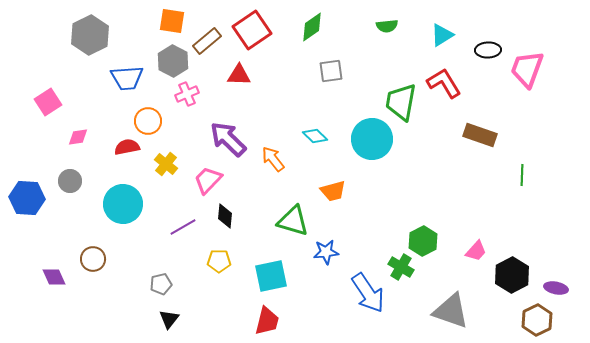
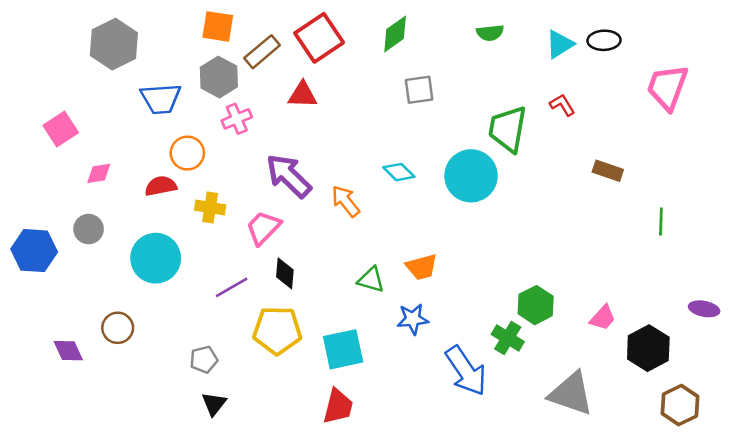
black ellipse: (488, 50) -> (604, 40), moved
red L-shape: (444, 83) -> (562, 105), size x0.6
brown rectangle: (480, 135) -> (608, 171), size x0.7
yellow cross: (166, 164) -> (210, 208), turned -30
orange trapezoid: (333, 191) -> (422, 267), moved
green triangle: (293, 221) -> (371, 280), size x0.7
yellow pentagon: (219, 261) -> (277, 330), size x1.6
purple ellipse: (556, 288) -> (704, 309), moved

